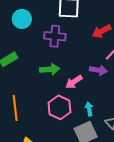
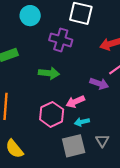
pink arrow: (74, 82) -> (75, 102), moved
cyan arrow: (89, 109) -> (82, 122), turned -104

